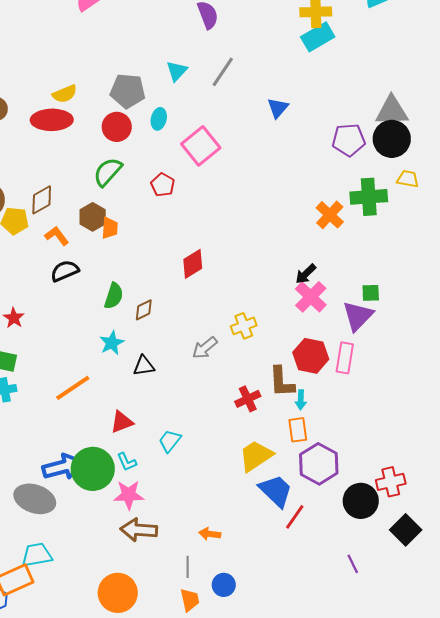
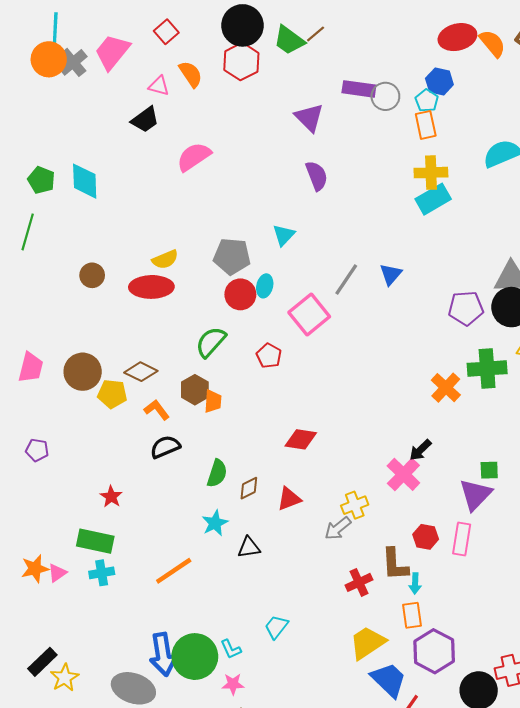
gray line: (223, 72) -> (346, 280), moved
red circle: (117, 127) -> (240, 294), moved
brown diamond: (42, 200) -> (141, 372), turned 56
red diamond: (193, 264) -> (301, 439), turned 40
pink cross: (311, 297) -> (403, 474), moved
gray arrow: (205, 348) -> (338, 528), moved
red hexagon: (311, 356) -> (426, 537), size x0.7
red triangle: (122, 422) -> (289, 499), moved
blue arrow: (63, 467) -> (163, 654), turned 96
pink star: (129, 495) -> (233, 684), size x0.7

